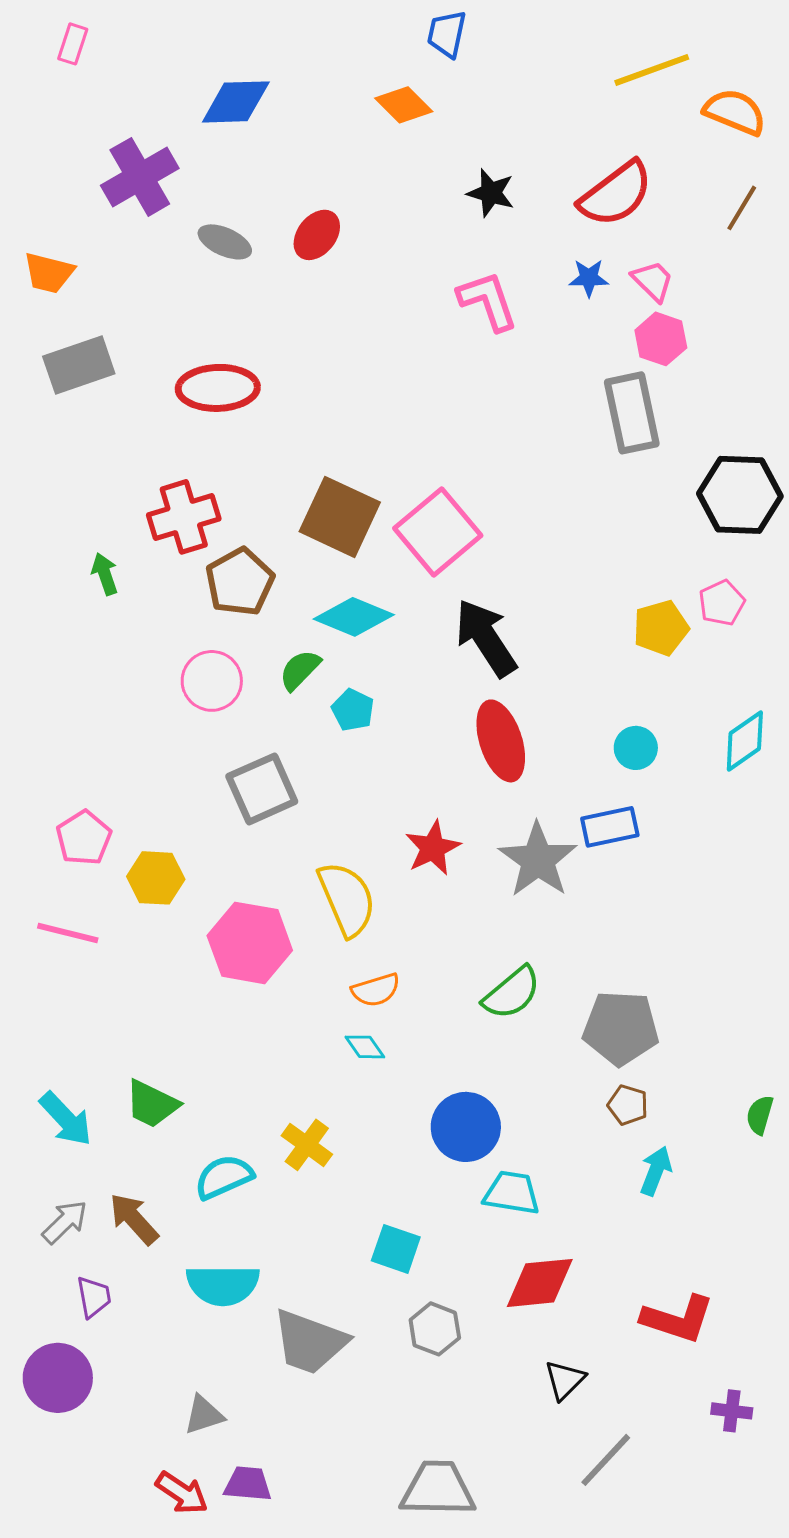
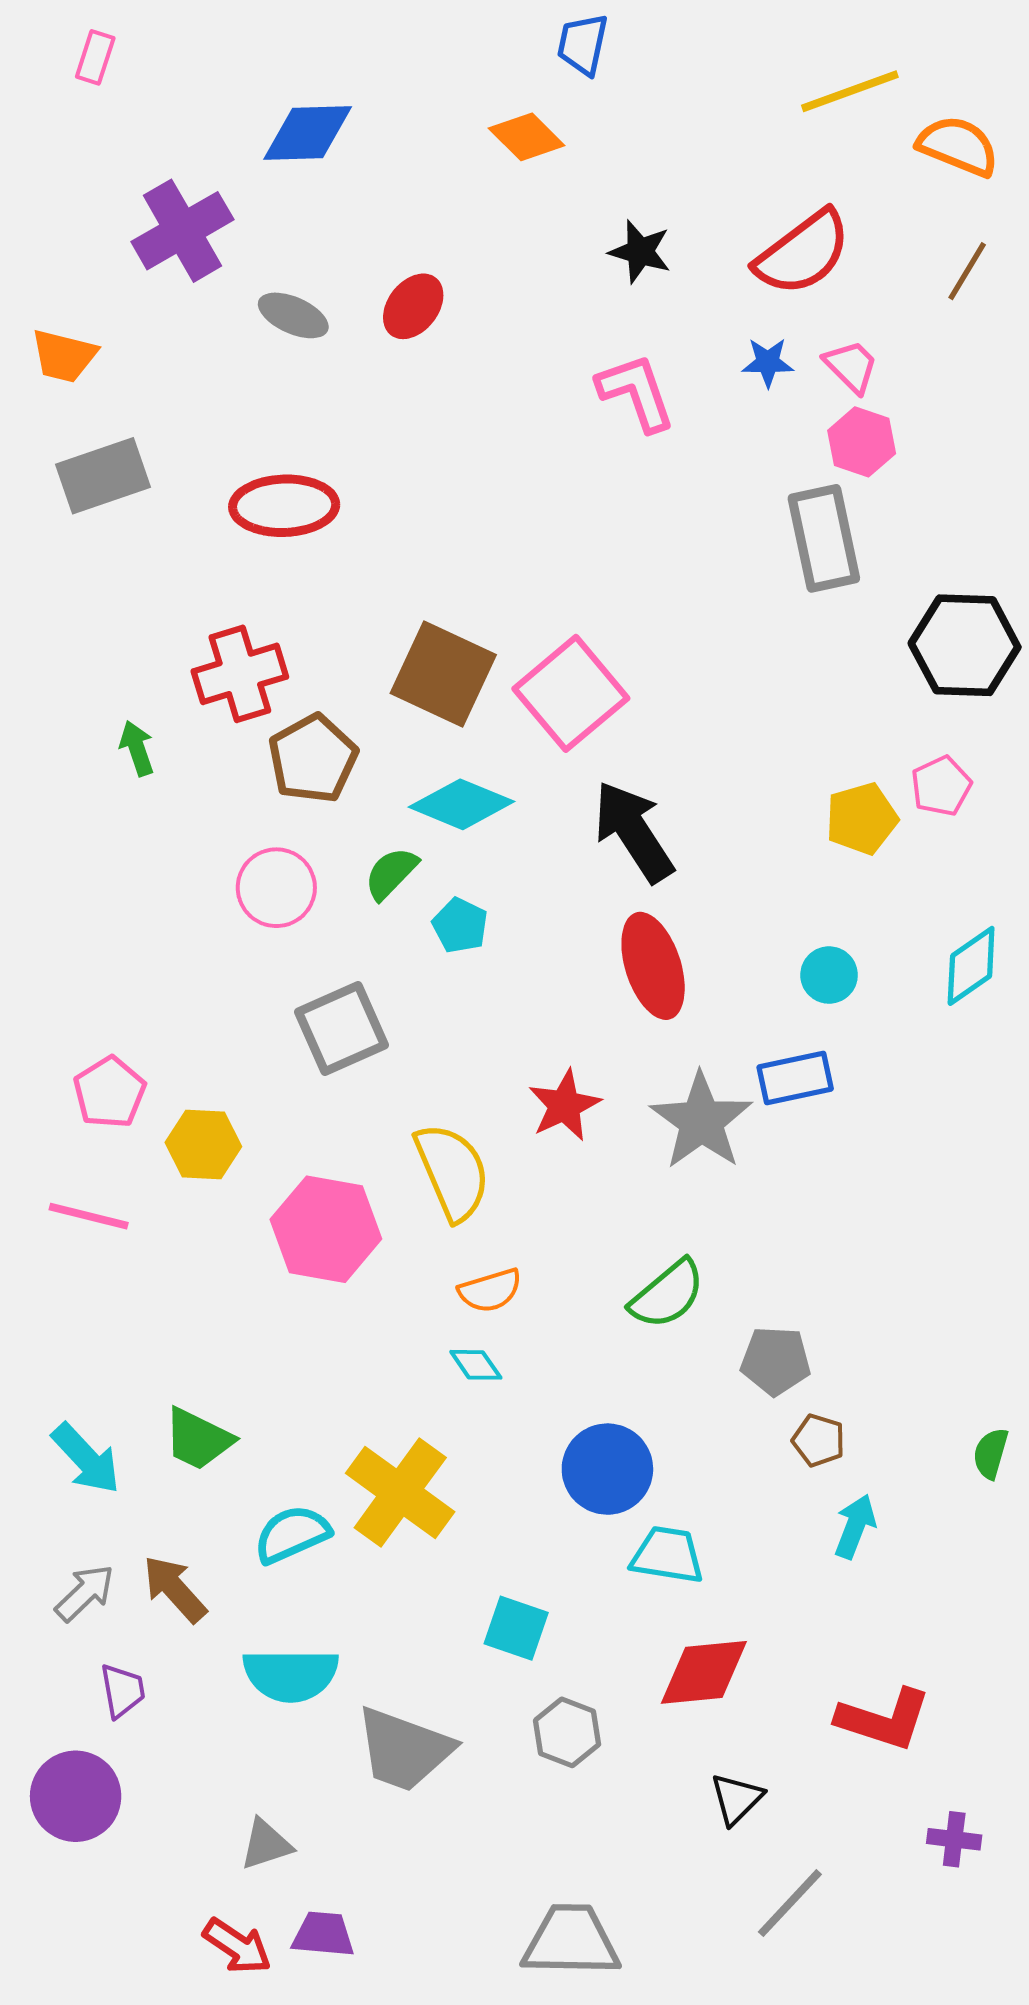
gray pentagon: (621, 1028) -> (776, 1361), moved, size x0.7
yellow cross: (307, 1145) -> (400, 1493), size x1.6

